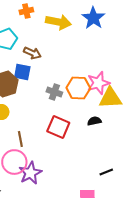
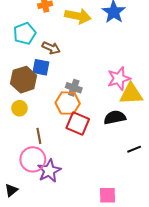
orange hexagon: (78, 88) -> (68, 103), moved
black semicircle: (94, 121) -> (115, 117), size x1.5
black line: (106, 172) -> (134, 149), moved

